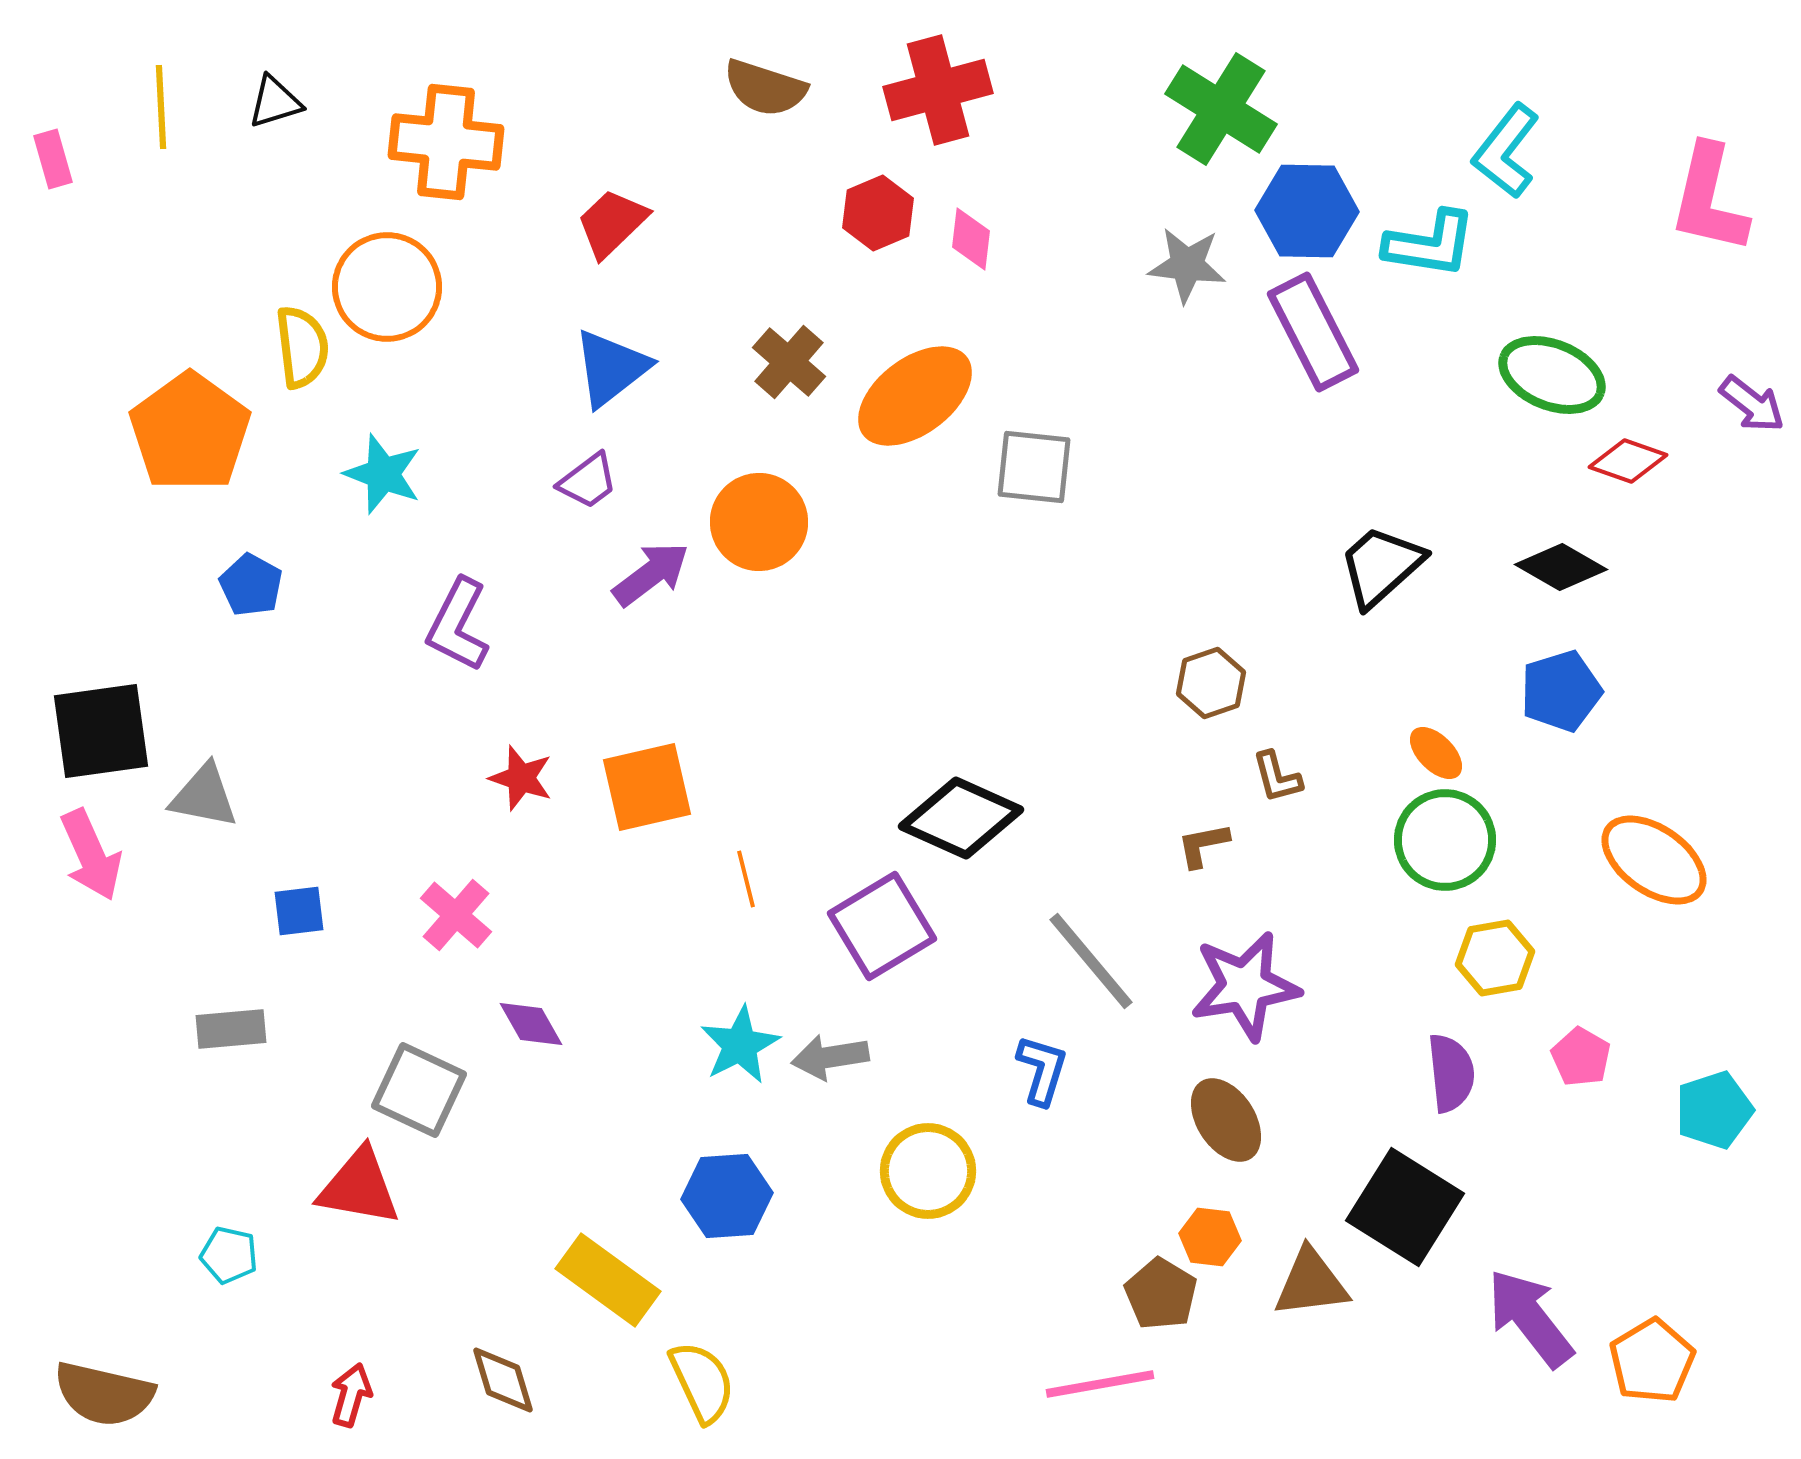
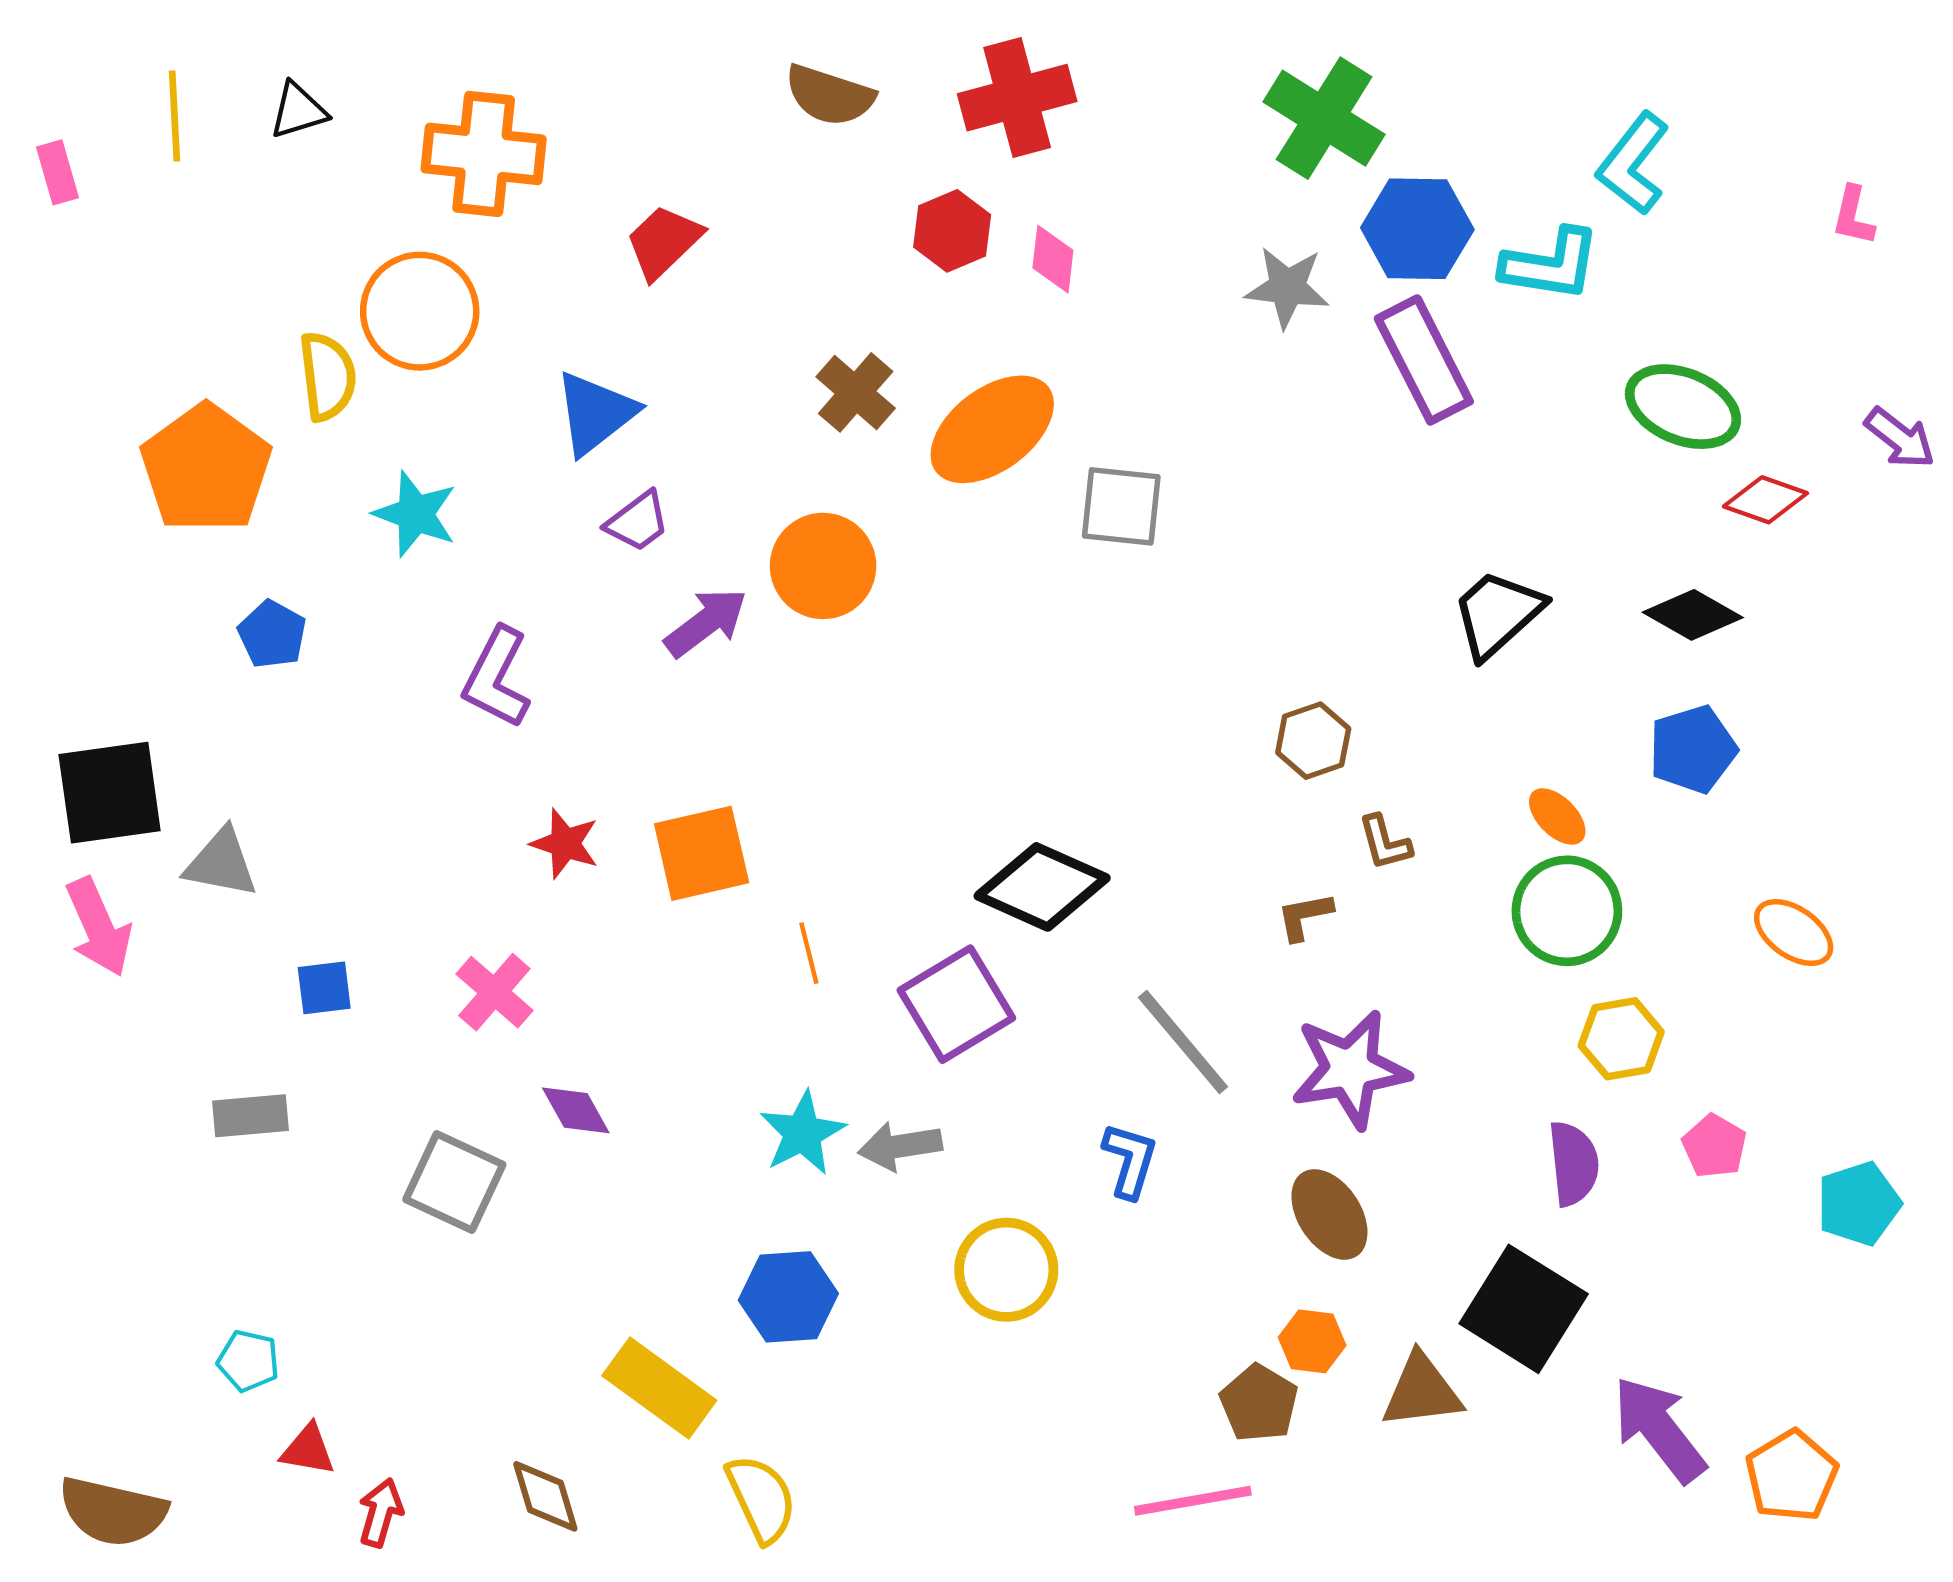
pink L-shape: (1709, 199) -> (1853, 216), size x0.5
blue triangle: (611, 368) -> (595, 413), moved
orange ellipse: (1654, 860) -> (1794, 933), size x0.7
red triangle: (359, 1187) -> (308, 1450), moved, size x0.6

